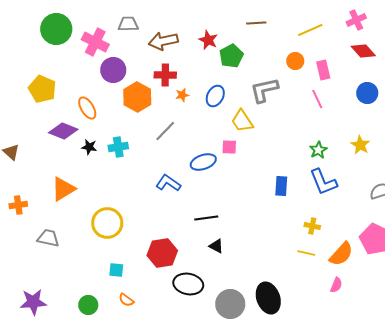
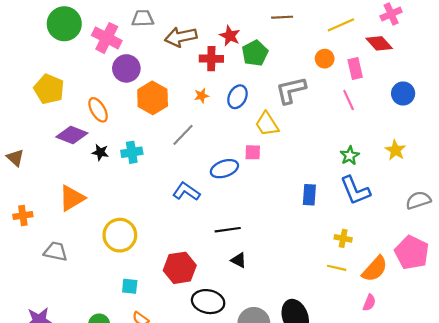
red diamond: (363, 51) -> (379, 43), moved
red cross: (165, 75) -> (211, 59), moved

